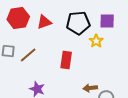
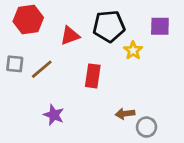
purple square: (107, 21) -> (160, 26), moved
red triangle: (44, 22) -> (70, 36), moved

